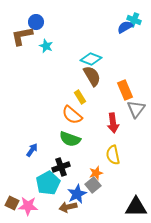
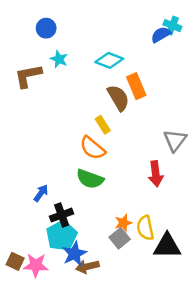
brown L-shape: (22, 36) -> (28, 76), moved
cyan diamond: (91, 59) -> (109, 60), moved
orange rectangle: (125, 90) -> (136, 86), moved
red arrow: (113, 123) -> (156, 174), moved
yellow semicircle: (113, 155) -> (145, 228), moved
black cross: (61, 167) -> (62, 215), moved
blue star: (77, 194) -> (74, 254), moved
black triangle: (136, 207) -> (167, 246), moved

